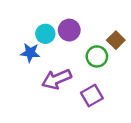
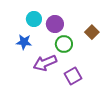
cyan circle: (45, 34) -> (34, 19), moved
green circle: (97, 56) -> (64, 44), moved

